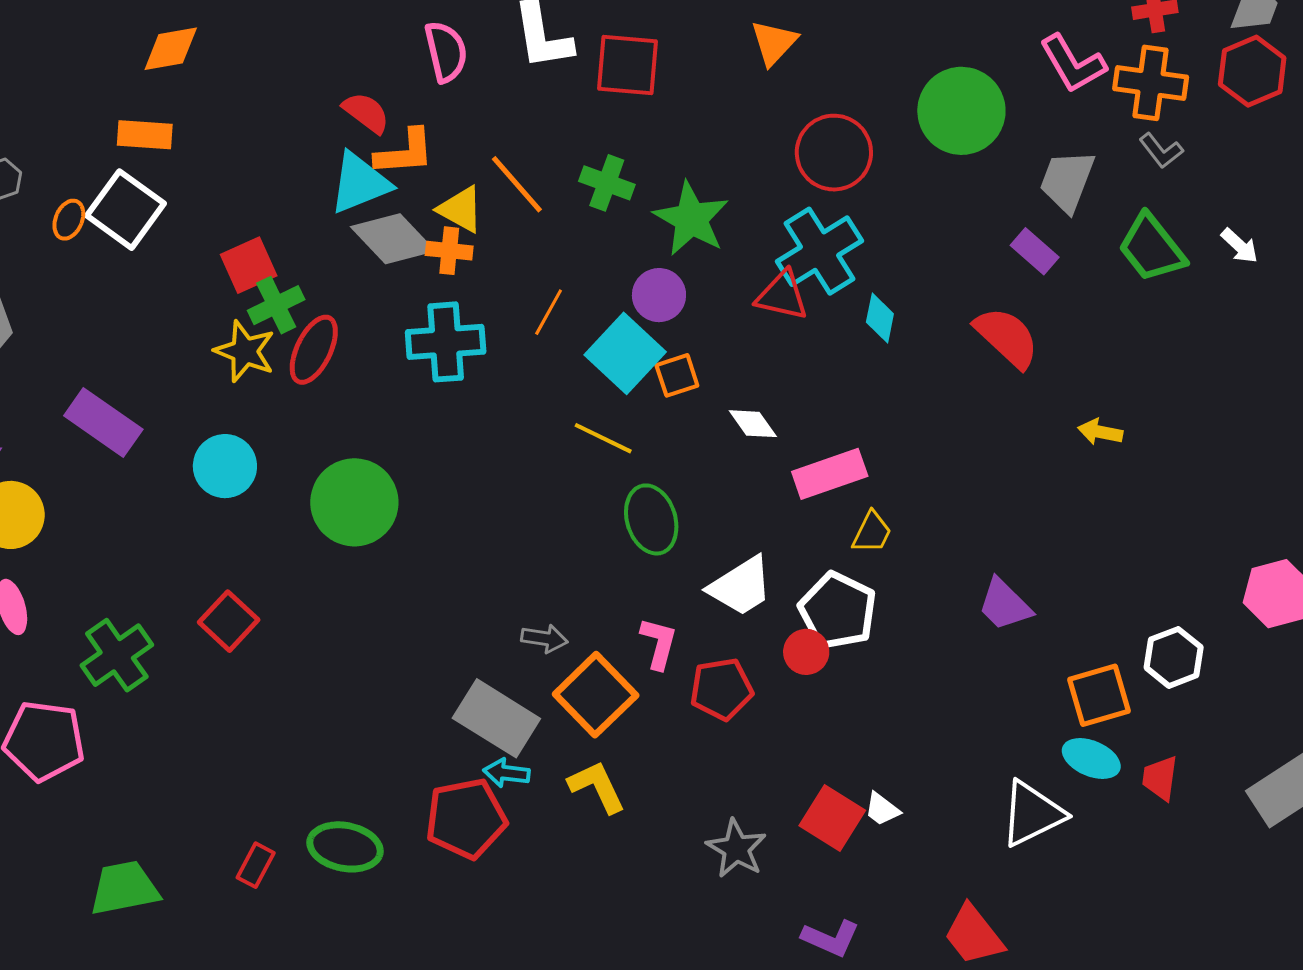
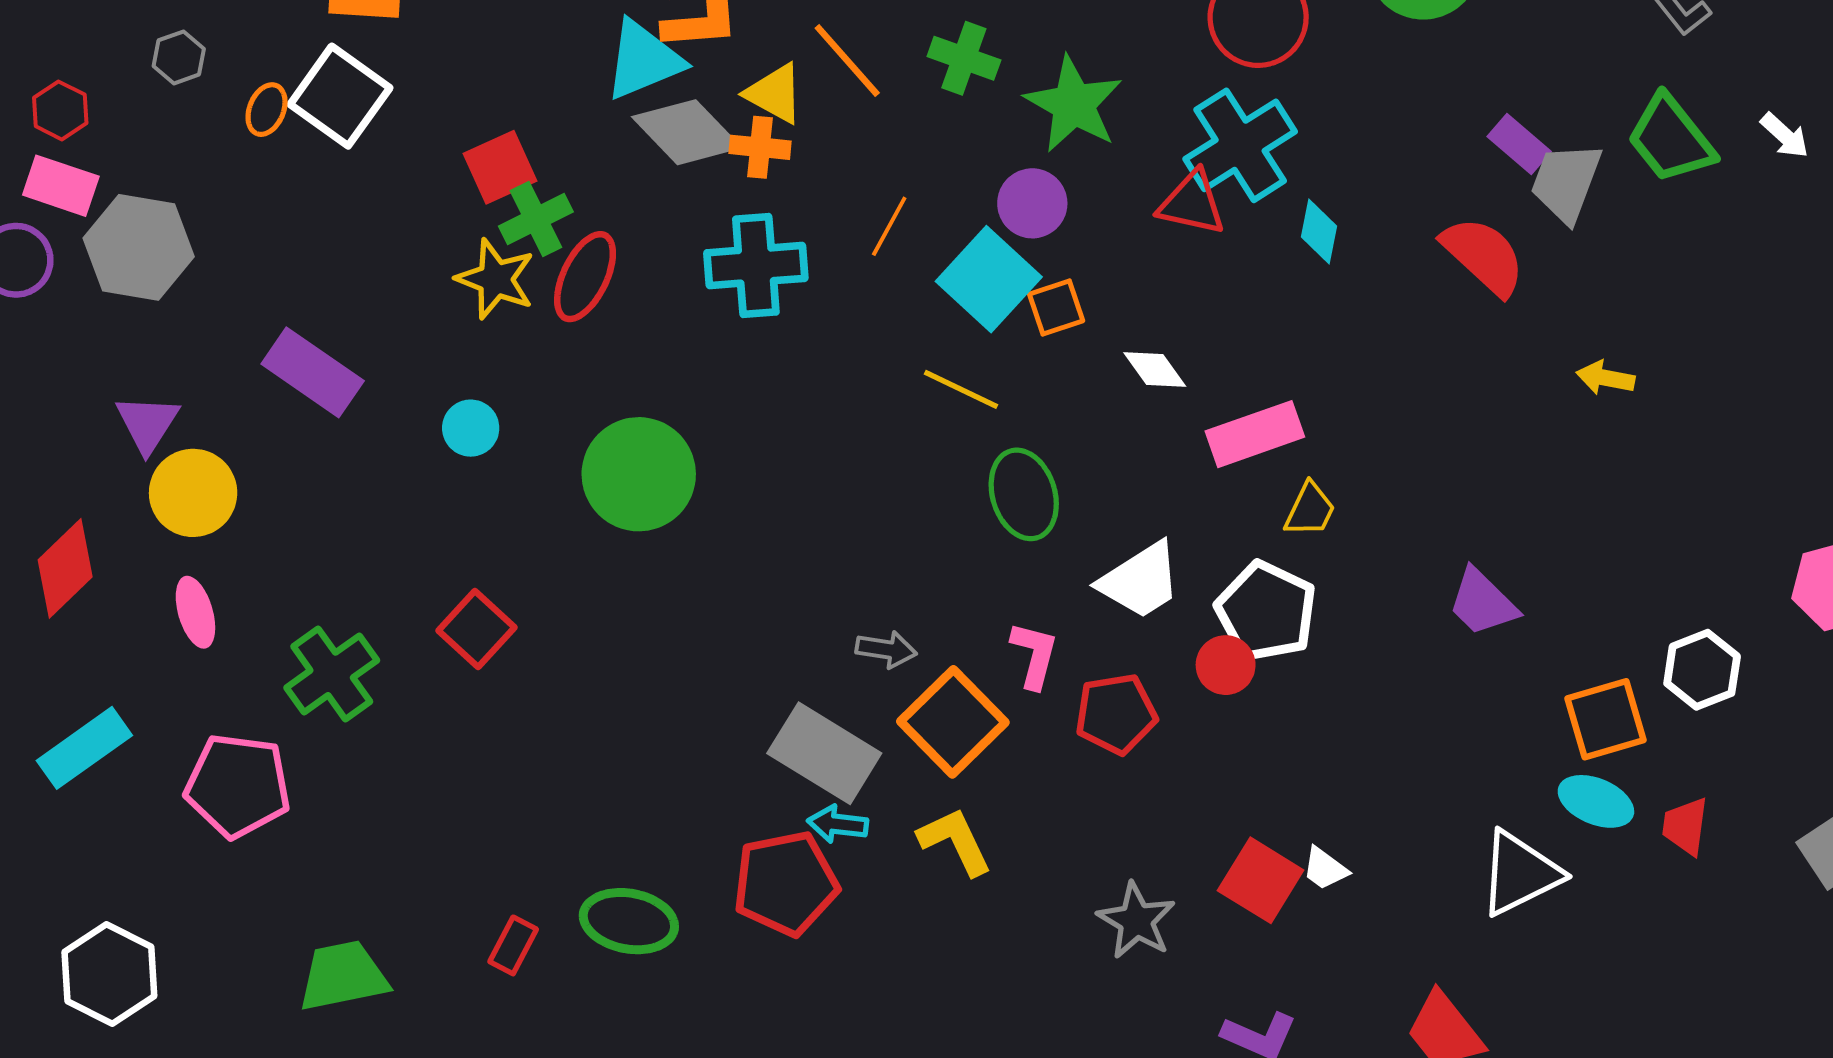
gray trapezoid: (1067, 181) -> (1566, 182), moved
cyan circle: (225, 466) -> (471, 428), size x0.7

